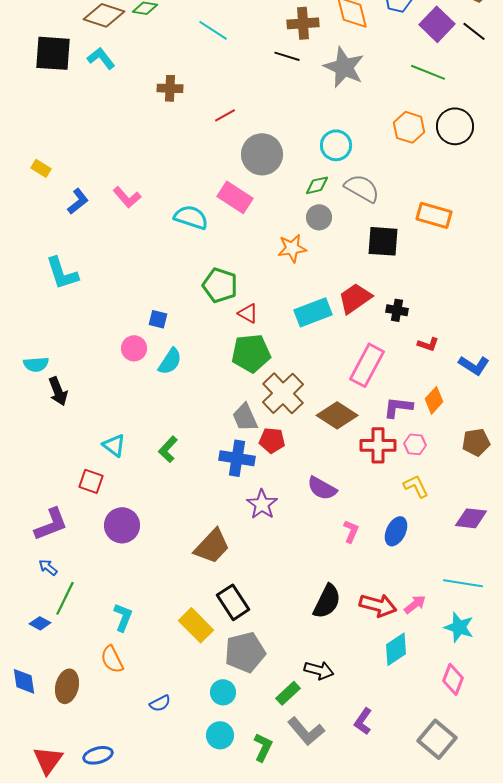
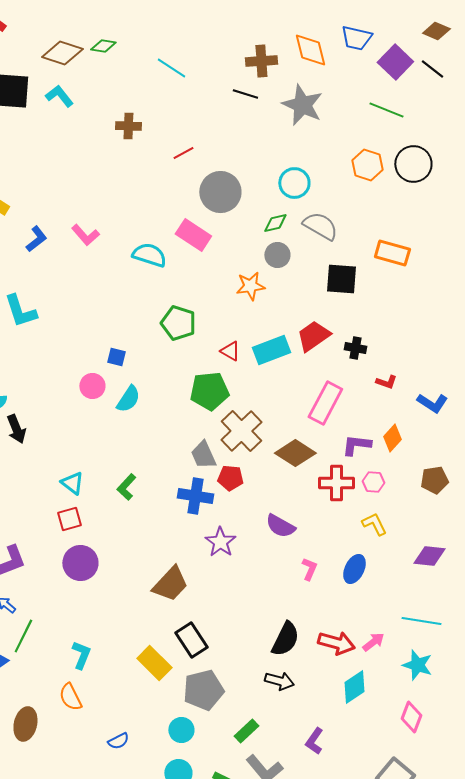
red triangle: (248, 313) -> (230, 351), moved
red square: (91, 481) -> (69, 519), moved, turned -35
black arrow: (319, 670) -> (279, 681), moved
purple L-shape: (363, 721) -> (314, 741), moved

